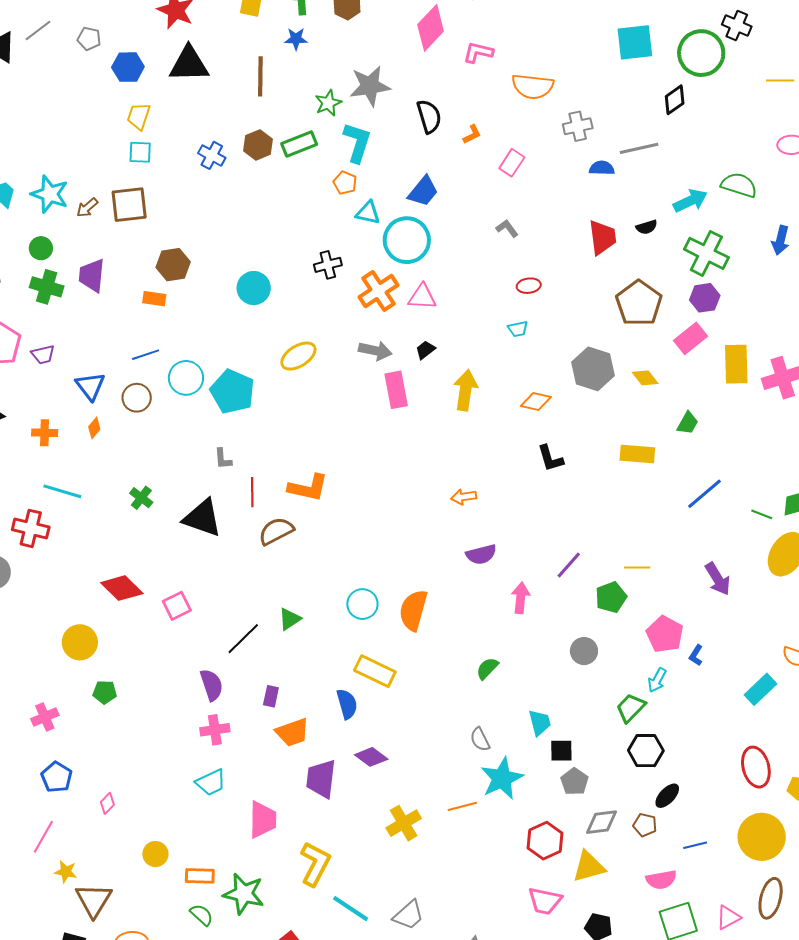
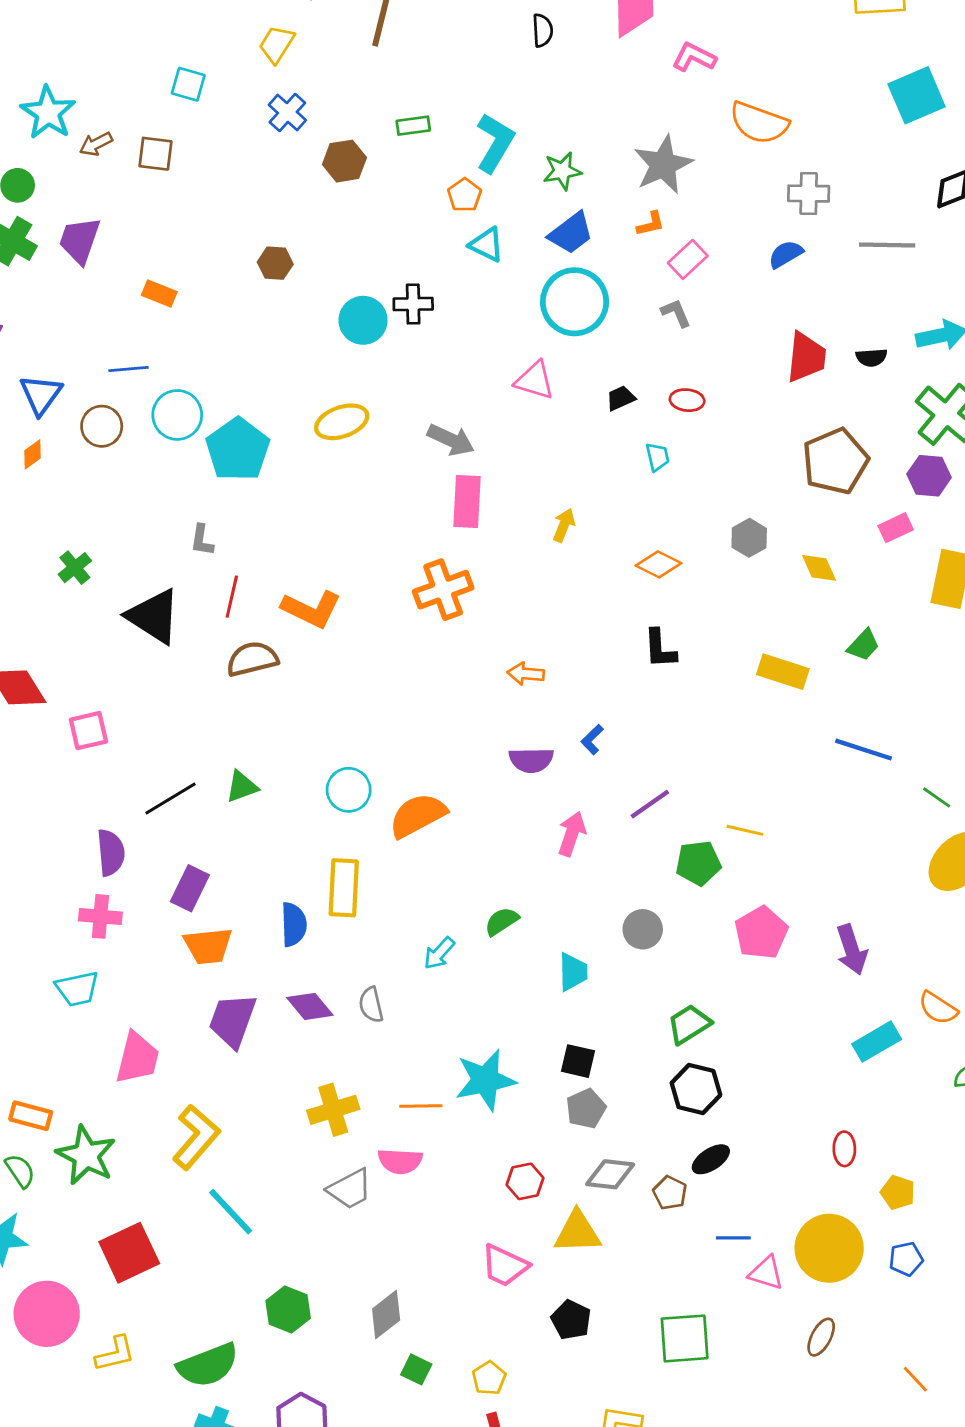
cyan square: (635, 42) -> (917, 95), turned -30
gray star: (370, 86) -> (663, 165), moved, turned -30
green star: (328, 103) -> (562, 171), moved
yellow trapezoid: (139, 116) -> (277, 44), moved
black semicircle: (429, 116) -> (543, 30), moved, size x0.7
orange L-shape: (472, 134) -> (651, 224), moved
green rectangle: (299, 144) -> (413, 126), size x0.7
brown hexagon: (258, 145) -> (344, 161), moved
pink rectangle: (512, 163) -> (688, 259), moved
blue semicircle: (602, 168) -> (786, 254), moved, turned -45
brown square: (129, 205) -> (155, 154), size x0.7
cyan circle: (407, 240) -> (575, 302), moved
brown hexagon: (173, 265) -> (275, 263), moved, size x0.7
cyan circle: (254, 288) -> (363, 320), moved
orange cross: (379, 291) -> (443, 590), moved
cyan trapezoid: (518, 329) -> (657, 457), turned -105
pink rectangle: (691, 338) -> (896, 528), size x0.7
black trapezoid: (425, 350) -> (621, 398), moved
gray hexagon: (593, 369) -> (749, 538), size x0.6
yellow arrow: (465, 390) -> (564, 525), size x0.6
blue line: (704, 494) -> (863, 750), turned 45
purple arrow: (718, 579) -> (852, 950), moved
orange semicircle: (413, 610) -> (418, 815), turned 33
blue L-shape: (696, 655) -> (592, 739), moved
yellow rectangle: (375, 671) -> (344, 888), turned 54
cyan arrow: (657, 680) -> (439, 953), moved
purple rectangle: (271, 696) -> (190, 888), size x1.4
cyan trapezoid: (540, 723) -> (573, 972), moved
gray semicircle: (480, 739) -> (371, 1005), moved
red ellipse: (756, 767) -> (844, 1149), size x0.6
red hexagon: (545, 841) -> (525, 1181), size x0.7
pink semicircle: (661, 880) -> (400, 1161), moved
brown ellipse: (771, 898) -> (821, 1337), size x0.7
gray trapezoid: (408, 915) -> (350, 1189), moved
pink triangle: (728, 917) -> (766, 1273), moved, turned 32

